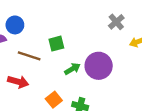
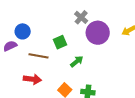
gray cross: (116, 22) -> (81, 17), moved
purple circle: (99, 66) -> (98, 33), moved

